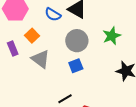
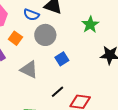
gray circle: (77, 41) -> (45, 35), moved
gray triangle: (40, 59) -> (29, 70), moved

